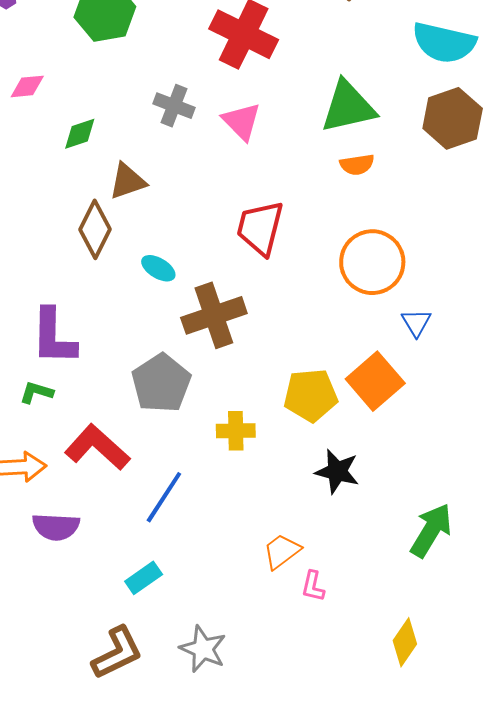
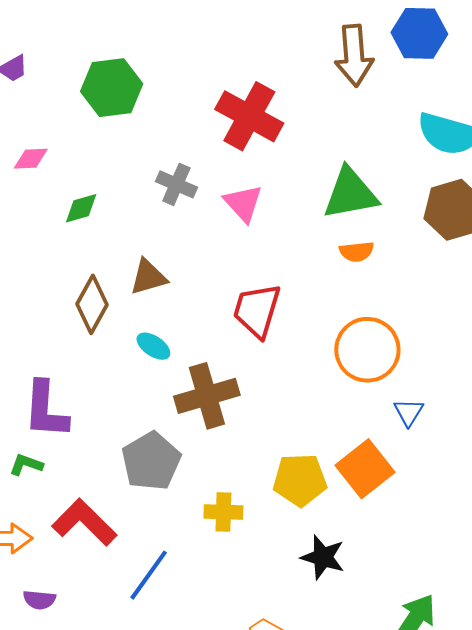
brown triangle: (127, 181) -> (148, 277), moved
purple semicircle: (56, 527) -> (39, 600), size x0.7

